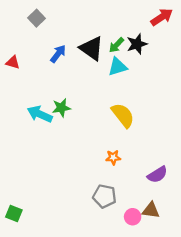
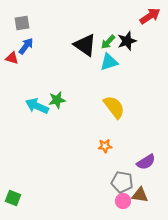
gray square: (37, 18) -> (22, 23), moved, turned 35
blue arrow: (58, 54) -> (26, 46), moved
gray pentagon: (105, 196) -> (122, 182), moved

